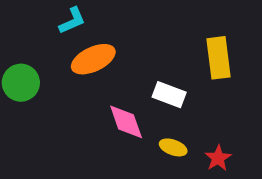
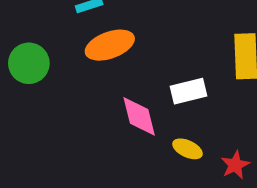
white rectangle: (169, 95) -> (189, 91), turned -40

